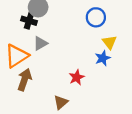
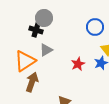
red star: (77, 77) -> (78, 64), moved

